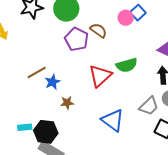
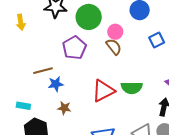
pink circle: (126, 18) -> (115, 32), moved
purple pentagon: (77, 39) -> (74, 48), moved
cyan rectangle: (25, 127) -> (23, 106), moved

